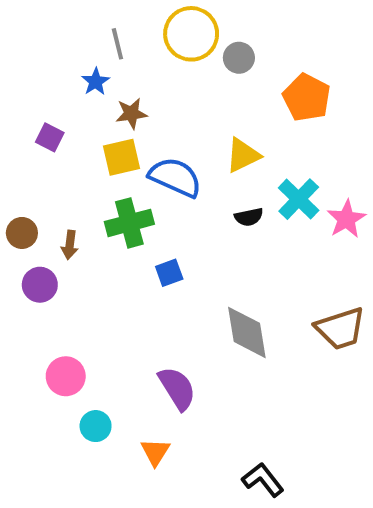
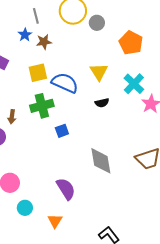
brown star: (131, 113) -> (44, 42), moved
yellow triangle: (243, 155) -> (99, 72), turned -36
cyan cross: (299, 199) -> (134, 84), moved

